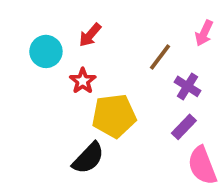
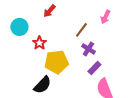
red arrow: (90, 35) -> (49, 11), moved
purple cross: (188, 86) -> (88, 49), moved

